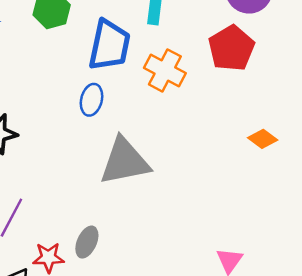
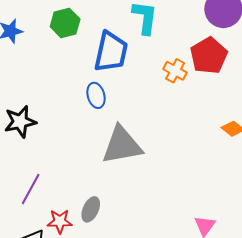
orange cross: (165, 70) -> (175, 71), moved, size x0.7
blue ellipse: (92, 100) -> (96, 95), turned -30

